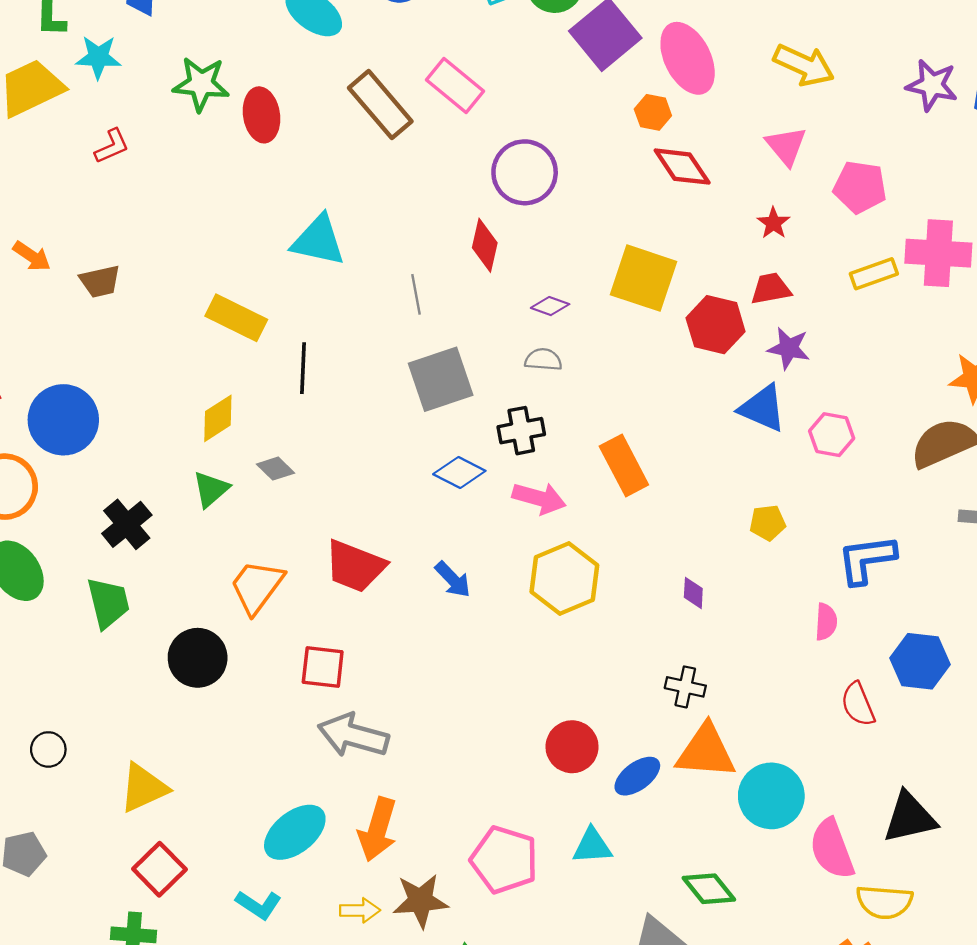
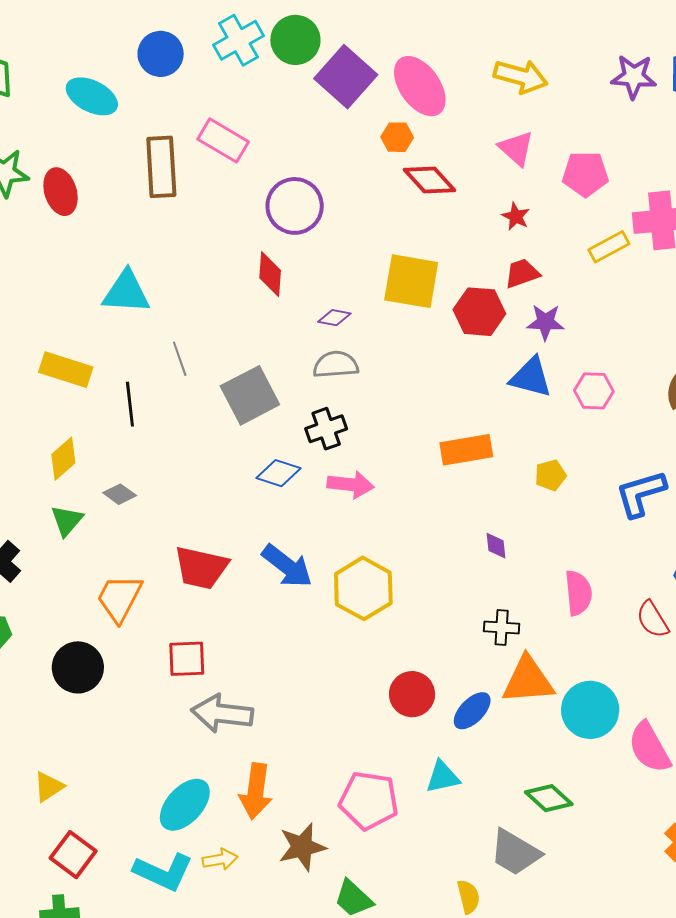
brown rectangle: (380, 105) -> (161, 167), turned 46
gray line: (416, 294) -> (180, 359), moved
gray semicircle: (543, 360) -> (336, 365), size x1.4
orange rectangle: (624, 465) -> (466, 450), moved, turned -63
blue arrow: (453, 579) -> (287, 566), size x1.5
yellow hexagon: (564, 579) -> (363, 588), moved
pink semicircle: (826, 622) -> (578, 593), moved, size x1.4
yellow triangle: (144, 788) -> (49, 787), size x0.7
cyan L-shape: (259, 905) -> (163, 872), size x1.5
yellow arrow: (360, 910) -> (220, 859), moved

